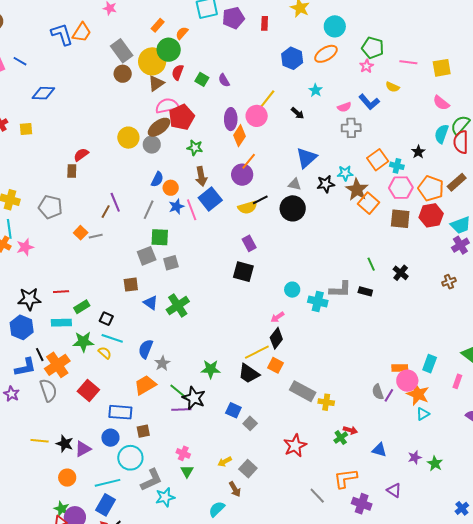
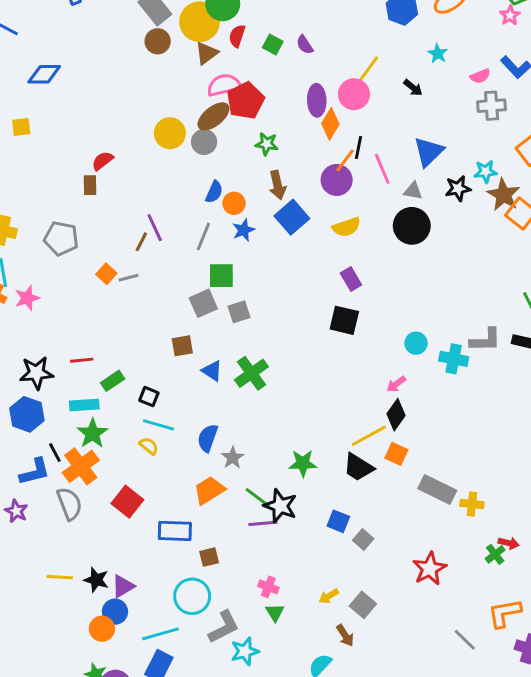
black line: (260, 200) -> (359, 148), moved, turned -49
pink line: (192, 210) -> (382, 169), moved
green star: (83, 342) -> (92, 433), moved, turned -30
blue circle: (110, 438) -> (115, 612), moved

